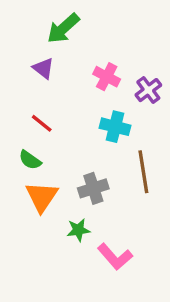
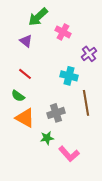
pink cross: (107, 77) -> (63, 32), moved
orange triangle: (42, 197) -> (25, 118), turned -35

